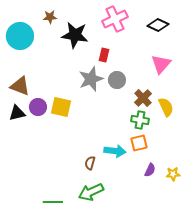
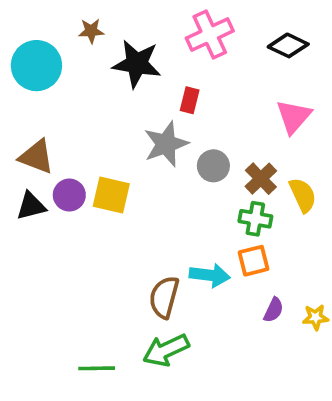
gray circle: (117, 80) -> (213, 166), moved
brown semicircle: (90, 163) -> (164, 297), size x1.6

